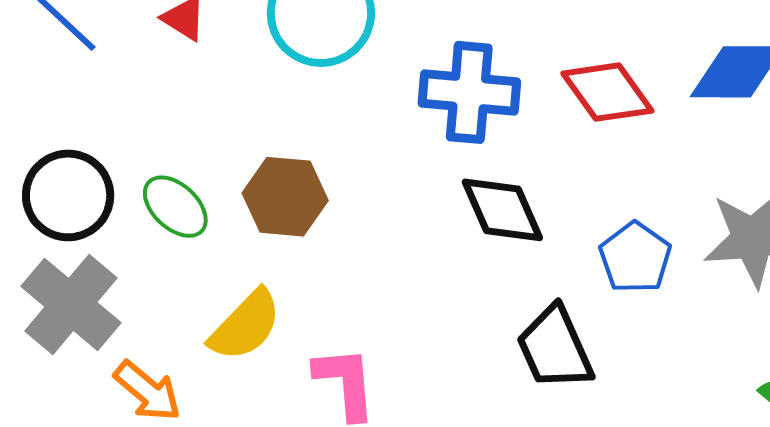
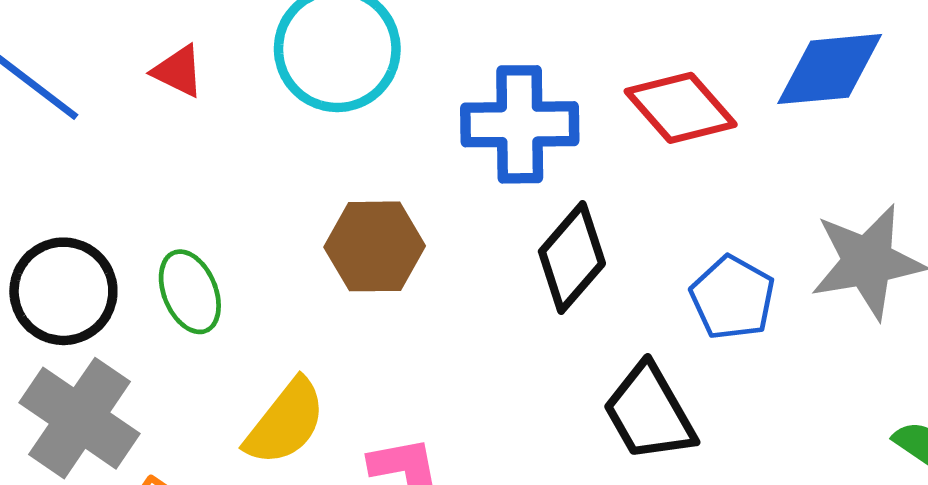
brown hexagon: (285, 197) -> (375, 246), moved
green ellipse: (175, 207) -> (190, 292), turned 30
black diamond: (502, 210) -> (572, 258), turned 70

